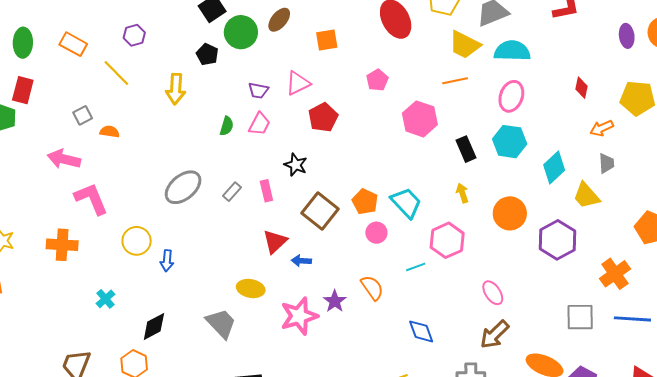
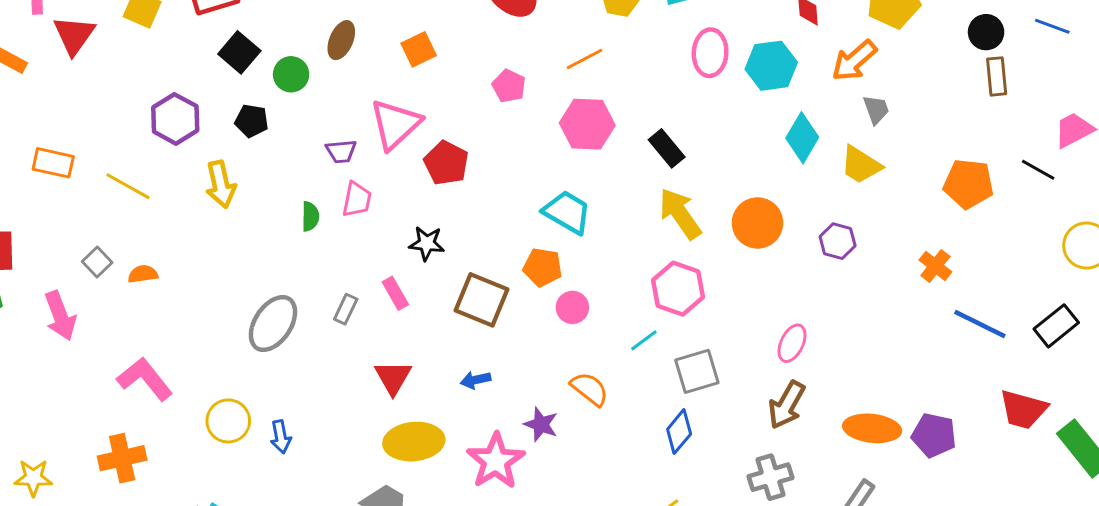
green circle: (241, 32) -> (291, 74), size x0.7
purple hexagon: (134, 35) -> (175, 119), moved, size x1.5
orange line: (455, 81) -> (585, 59), moved
pink triangle: (298, 83) -> (395, 124), size x1.4
orange arrow: (602, 128) -> (854, 61), size x1.4
cyan hexagon: (510, 142) -> (771, 66), moved
pink arrow: (64, 159) -> (60, 316), moved, turned -108
yellow arrow: (462, 193) -> (680, 214), size x1.8
cyan trapezoid: (406, 203) -> (567, 212), moved
purple hexagon: (557, 240) -> (838, 241), size x0.6
red triangle: (275, 242) -> (393, 377), moved
orange cross: (615, 274) -> (935, 266), size x0.7
yellow ellipse: (251, 288) -> (414, 442), size x1.4
pink ellipse: (493, 293) -> (792, 343), moved, turned 75
gray square: (580, 317) -> (697, 371), moved
blue line: (632, 319) -> (980, 324), turned 39
blue diamond: (421, 331) -> (679, 432), turned 76

